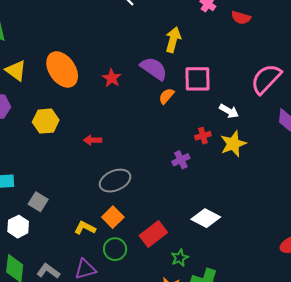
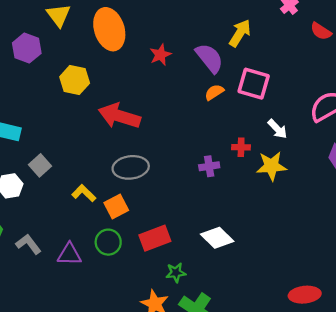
red arrow: (93, 140) -> (119, 116), size x2.0
yellow L-shape: (85, 228) -> (84, 193), moved

